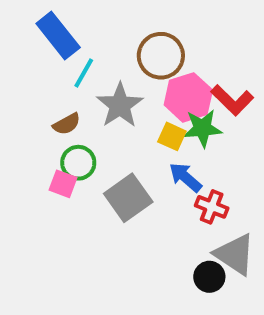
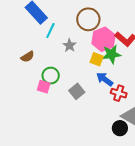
gray star: (120, 105) -> (69, 45), size x0.6
brown semicircle: (67, 124) -> (28, 57), moved
gray square: (128, 198) -> (77, 91), size x0.7

